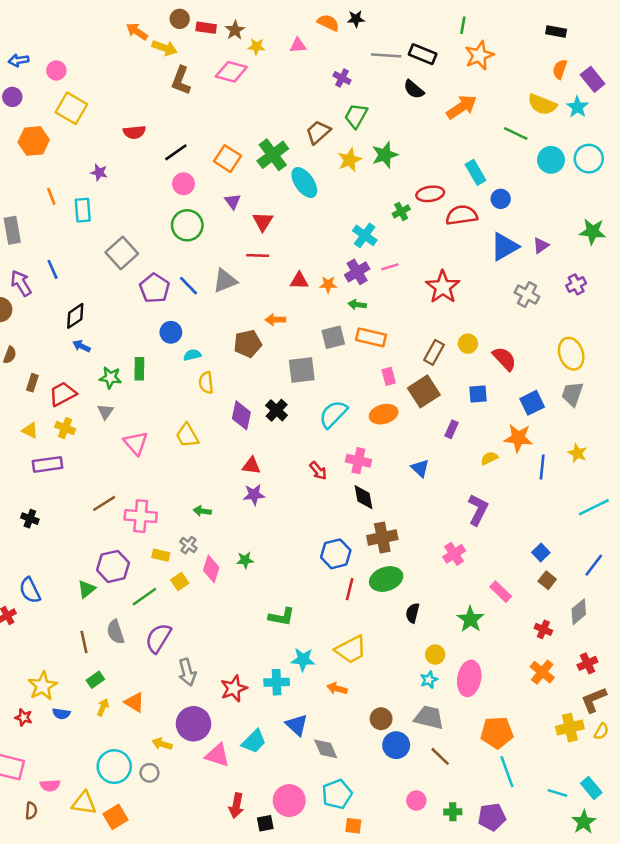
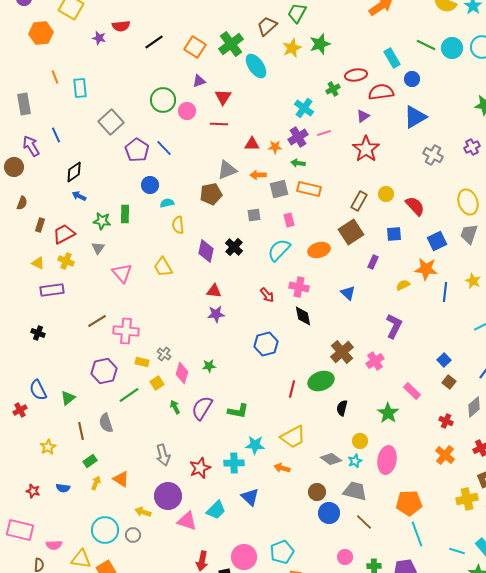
green line: (516, 133) -> (426, 45), moved
purple star: (99, 172) -> (99, 38), moved
pink circle: (183, 184) -> (187, 111), moved
purple triangle: (233, 201) -> (199, 81), turned 48
purple triangle: (541, 245) -> (363, 116), moved
gray triangle: (225, 281) -> (227, 170), moved
orange arrow: (275, 320) -> (258, 175), moved
gray square: (302, 370) -> (254, 215), size x0.6
pink rectangle: (389, 376) -> (289, 220), moved
green arrow: (202, 511) -> (175, 407), moved, turned 56
brown cross: (382, 537) -> (342, 352), moved, turned -30
blue hexagon: (336, 554) -> (266, 344), moved
green triangle: (87, 589) -> (68, 398), moved
purple semicircle: (158, 638) -> (202, 408), moved
yellow star: (42, 686) -> (48, 447), moved, size x0.7
gray diamond: (326, 749) -> (331, 459), moved, turned -30

